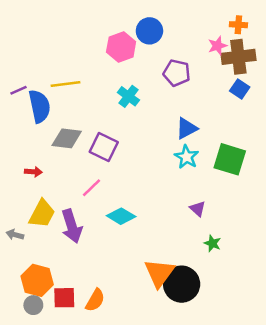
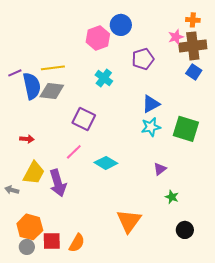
purple pentagon: (177, 73) -> (143, 59), turned -30
gray diamond: (67, 138) -> (52, 91), moved
cyan star: (187, 157) -> (151, 127), turned 30
purple triangle: (198, 209) -> (160, 169), turned 40
cyan diamond: (121, 216) -> (106, 163), moved
black circle: (182, 284) -> (185, 230), moved, size x0.6

